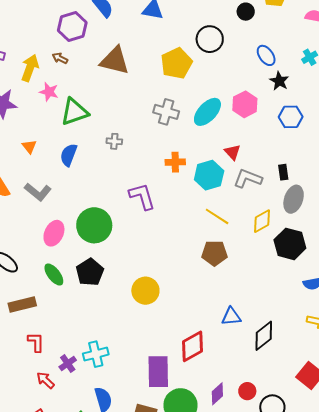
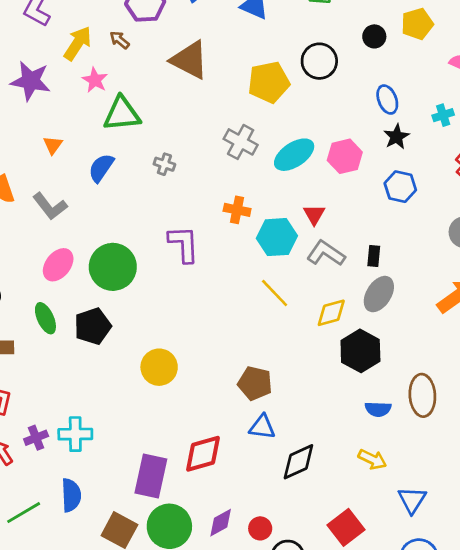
brown pentagon: (214, 253) -> (255, 383), moved

